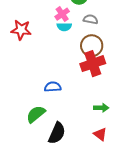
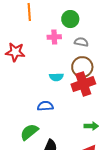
pink cross: (62, 14) -> (54, 37), turned 32
cyan semicircle: (64, 27) -> (56, 77), moved

